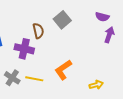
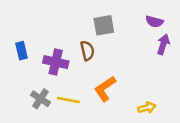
gray square: (62, 20) -> (104, 25), turned 30
brown semicircle: (38, 31) -> (87, 51), moved

